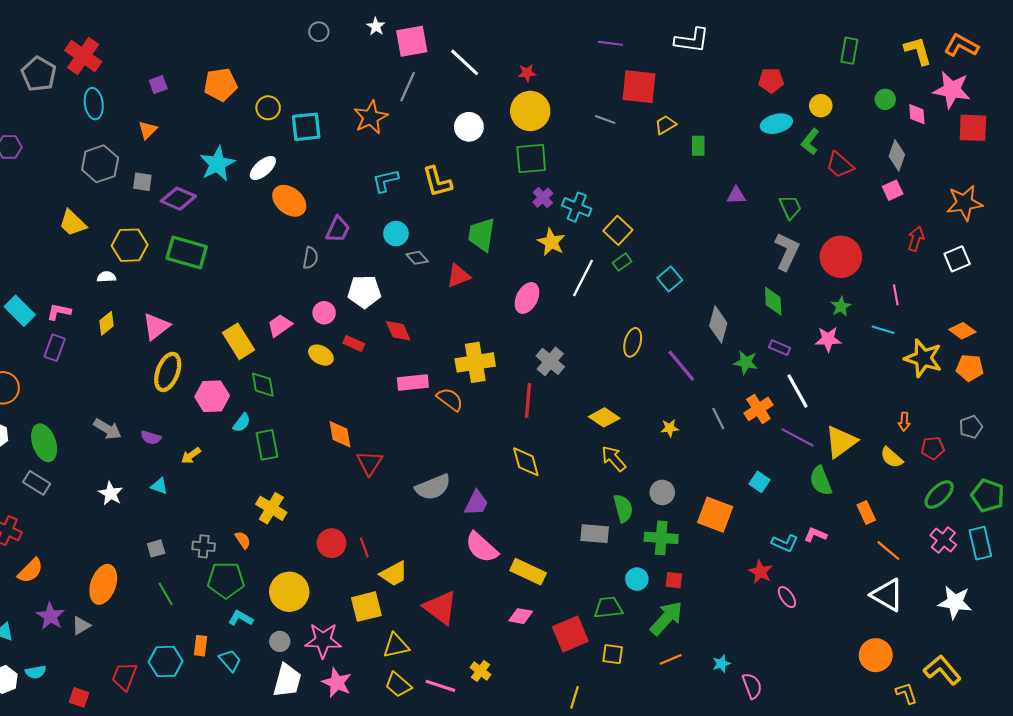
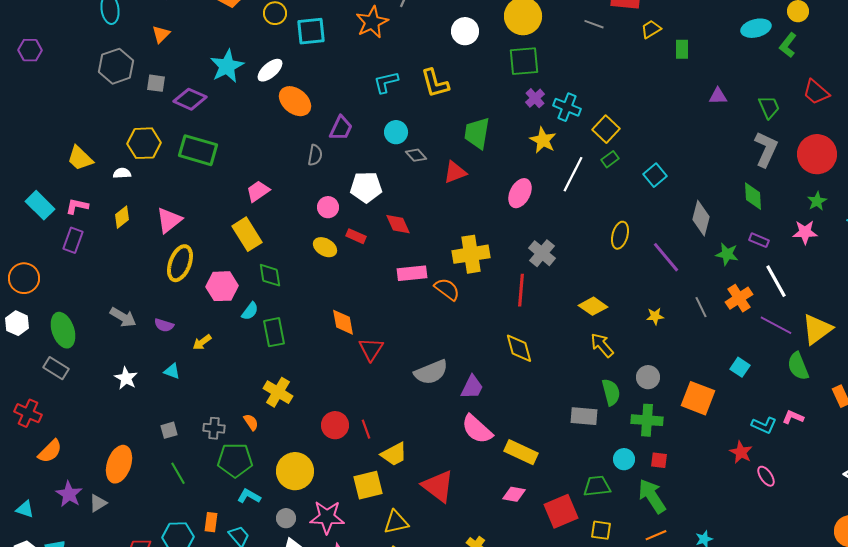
red trapezoid: (840, 165) -> (816, 92), moved
yellow trapezoid: (73, 223) -> (80, 158), moved
pink trapezoid: (280, 325) -> (258, 191), moved
green arrow: (666, 618) -> (652, 496), turned -75

